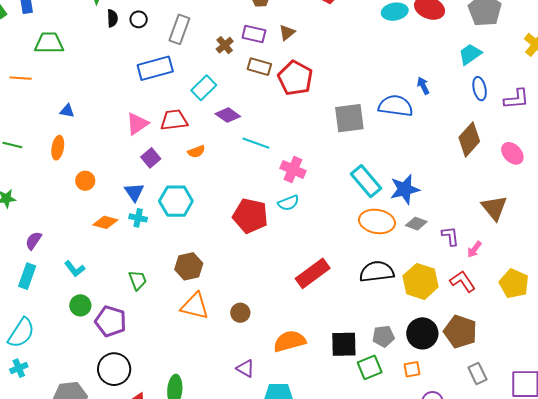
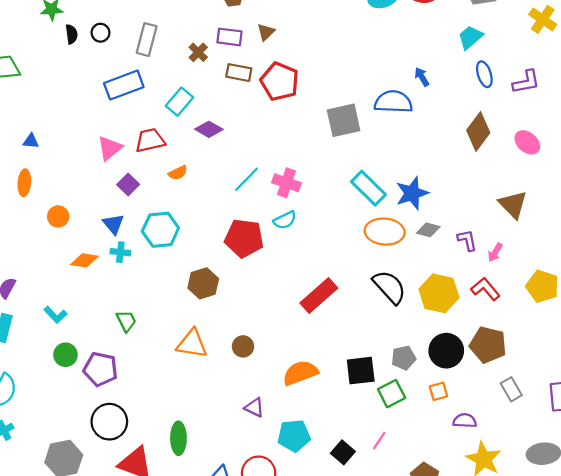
cyan line: (256, 143) -> (247, 179), moved, turned -60
brown hexagon: (189, 266) -> (203, 283), moved
black semicircle: (377, 272) -> (389, 287), turned 60

